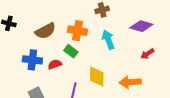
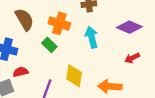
brown semicircle: (45, 31) -> (24, 19), turned -100
red semicircle: (55, 64) -> (21, 72), moved

